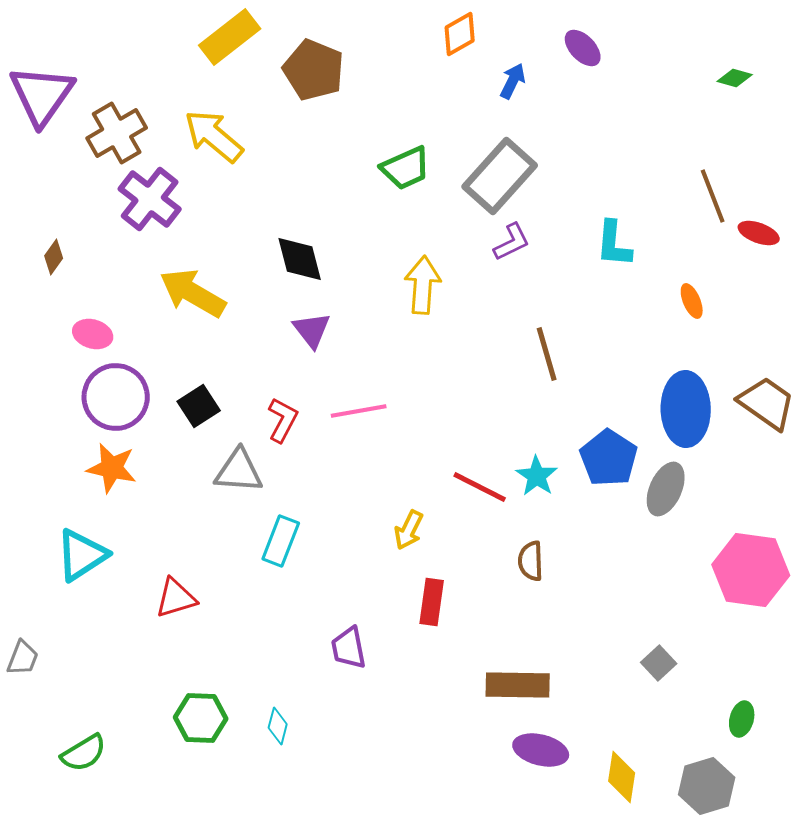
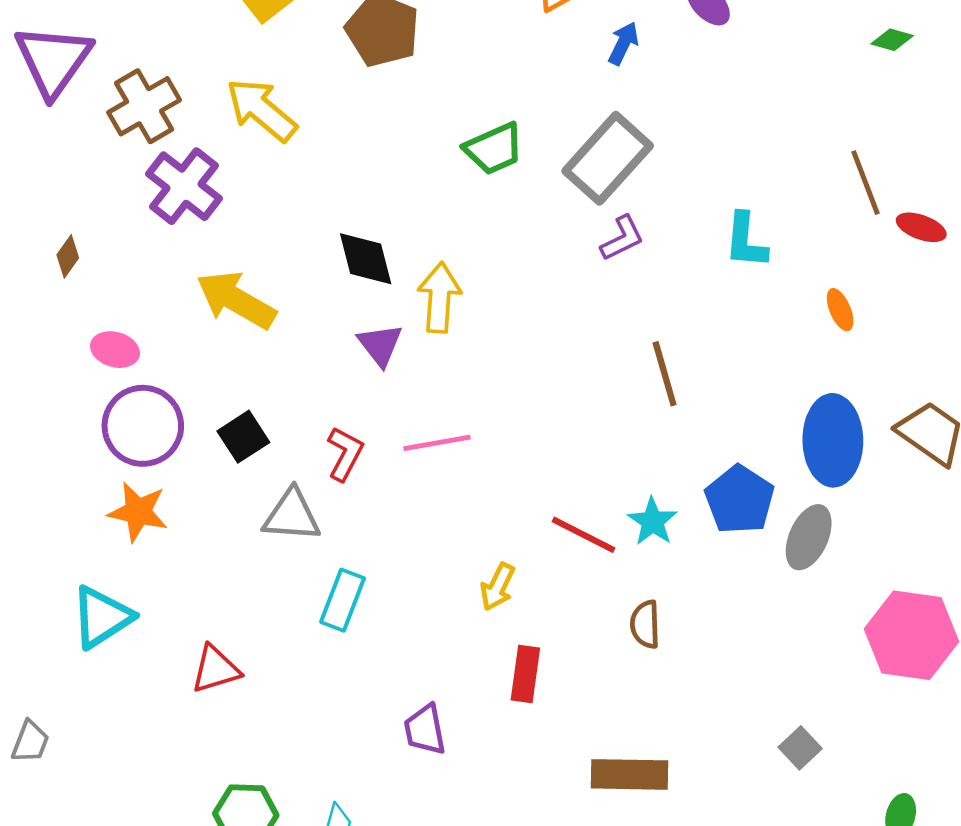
yellow arrow: (423, 285) -> (439, 298), moved

